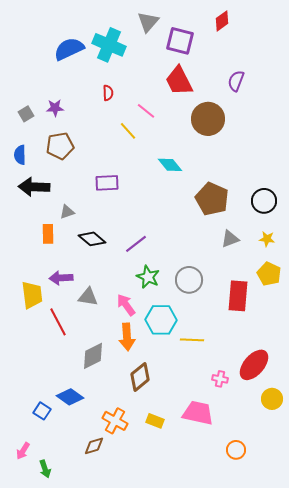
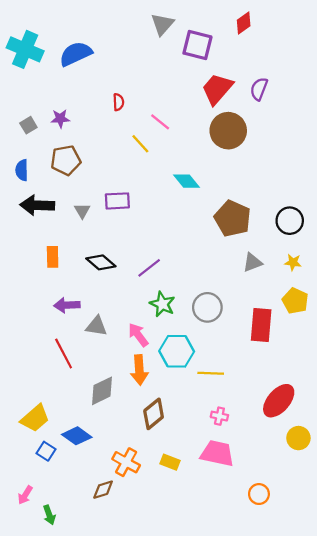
cyan cross: (109, 45) -> (25, 49), moved
red trapezoid: (179, 81) -> (217, 89), moved, turned 68
gray triangle: (67, 212) -> (82, 211), moved, turned -42
yellow trapezoid: (32, 295) -> (35, 418), moved, turned 56
pink cross: (220, 379) -> (219, 416), moved

